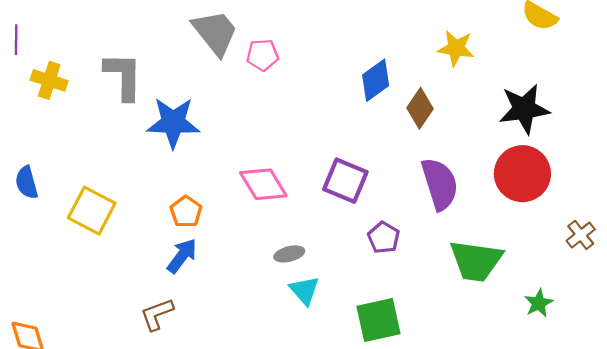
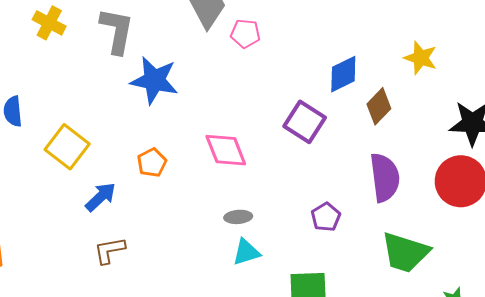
purple square: (345, 181) -> (305, 122), moved
blue arrow: (182, 256) -> (101, 197), moved
cyan triangle: (305, 290) -> (246, 252), turned 44

